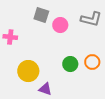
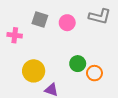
gray square: (41, 15) -> (40, 20), moved
orange circle: (92, 62) -> (94, 73), moved

